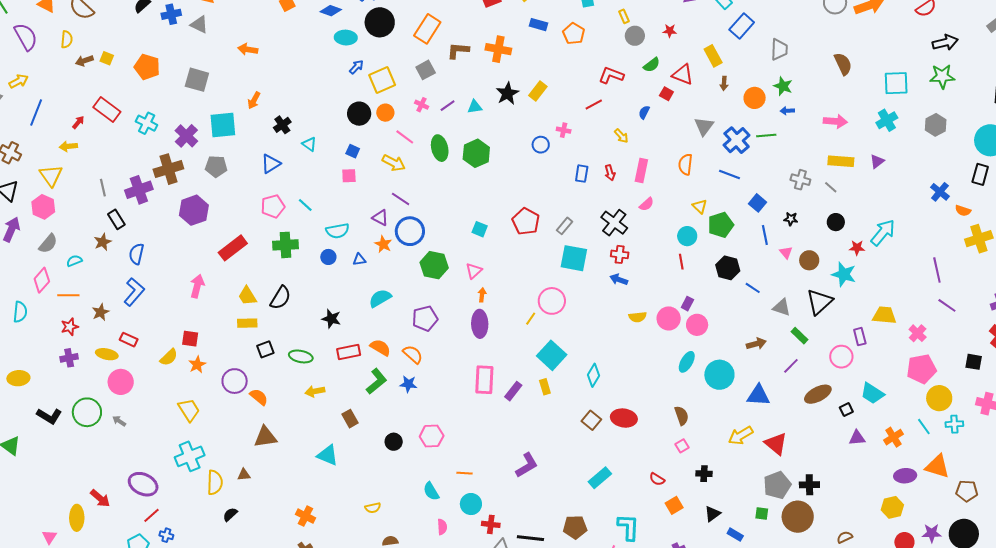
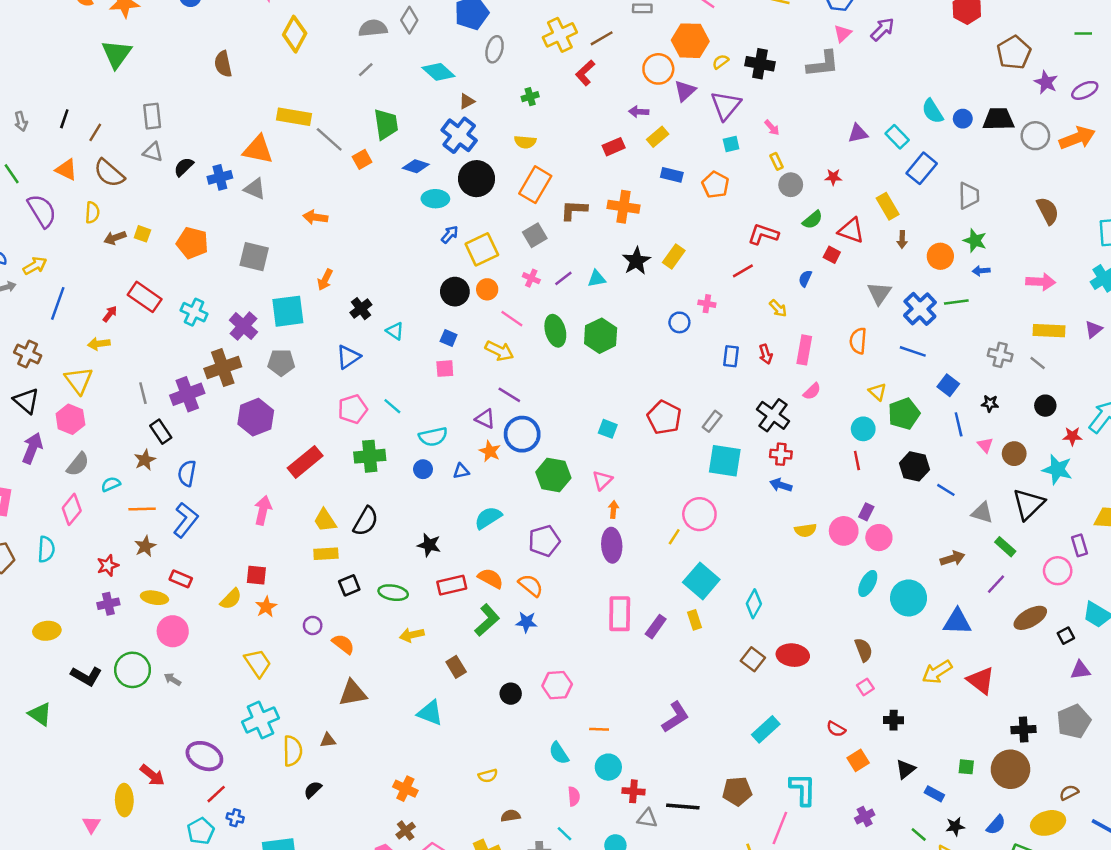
orange line: (68, 295) -> (142, 509), moved
purple circle: (235, 381) -> (313, 625), size x0.6
gray pentagon: (777, 485) -> (1074, 721), moved

